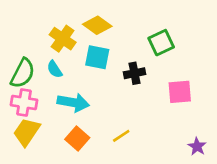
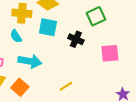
yellow cross: (63, 39) -> (22, 13), turned -30
black cross: (134, 73) -> (76, 39), turned 35
orange square: (77, 138) -> (20, 87), moved

